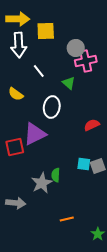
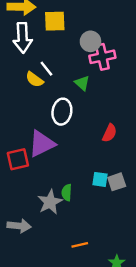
yellow semicircle: (16, 94) -> (35, 79), moved
red semicircle: (92, 125) -> (110, 133), turned 140

